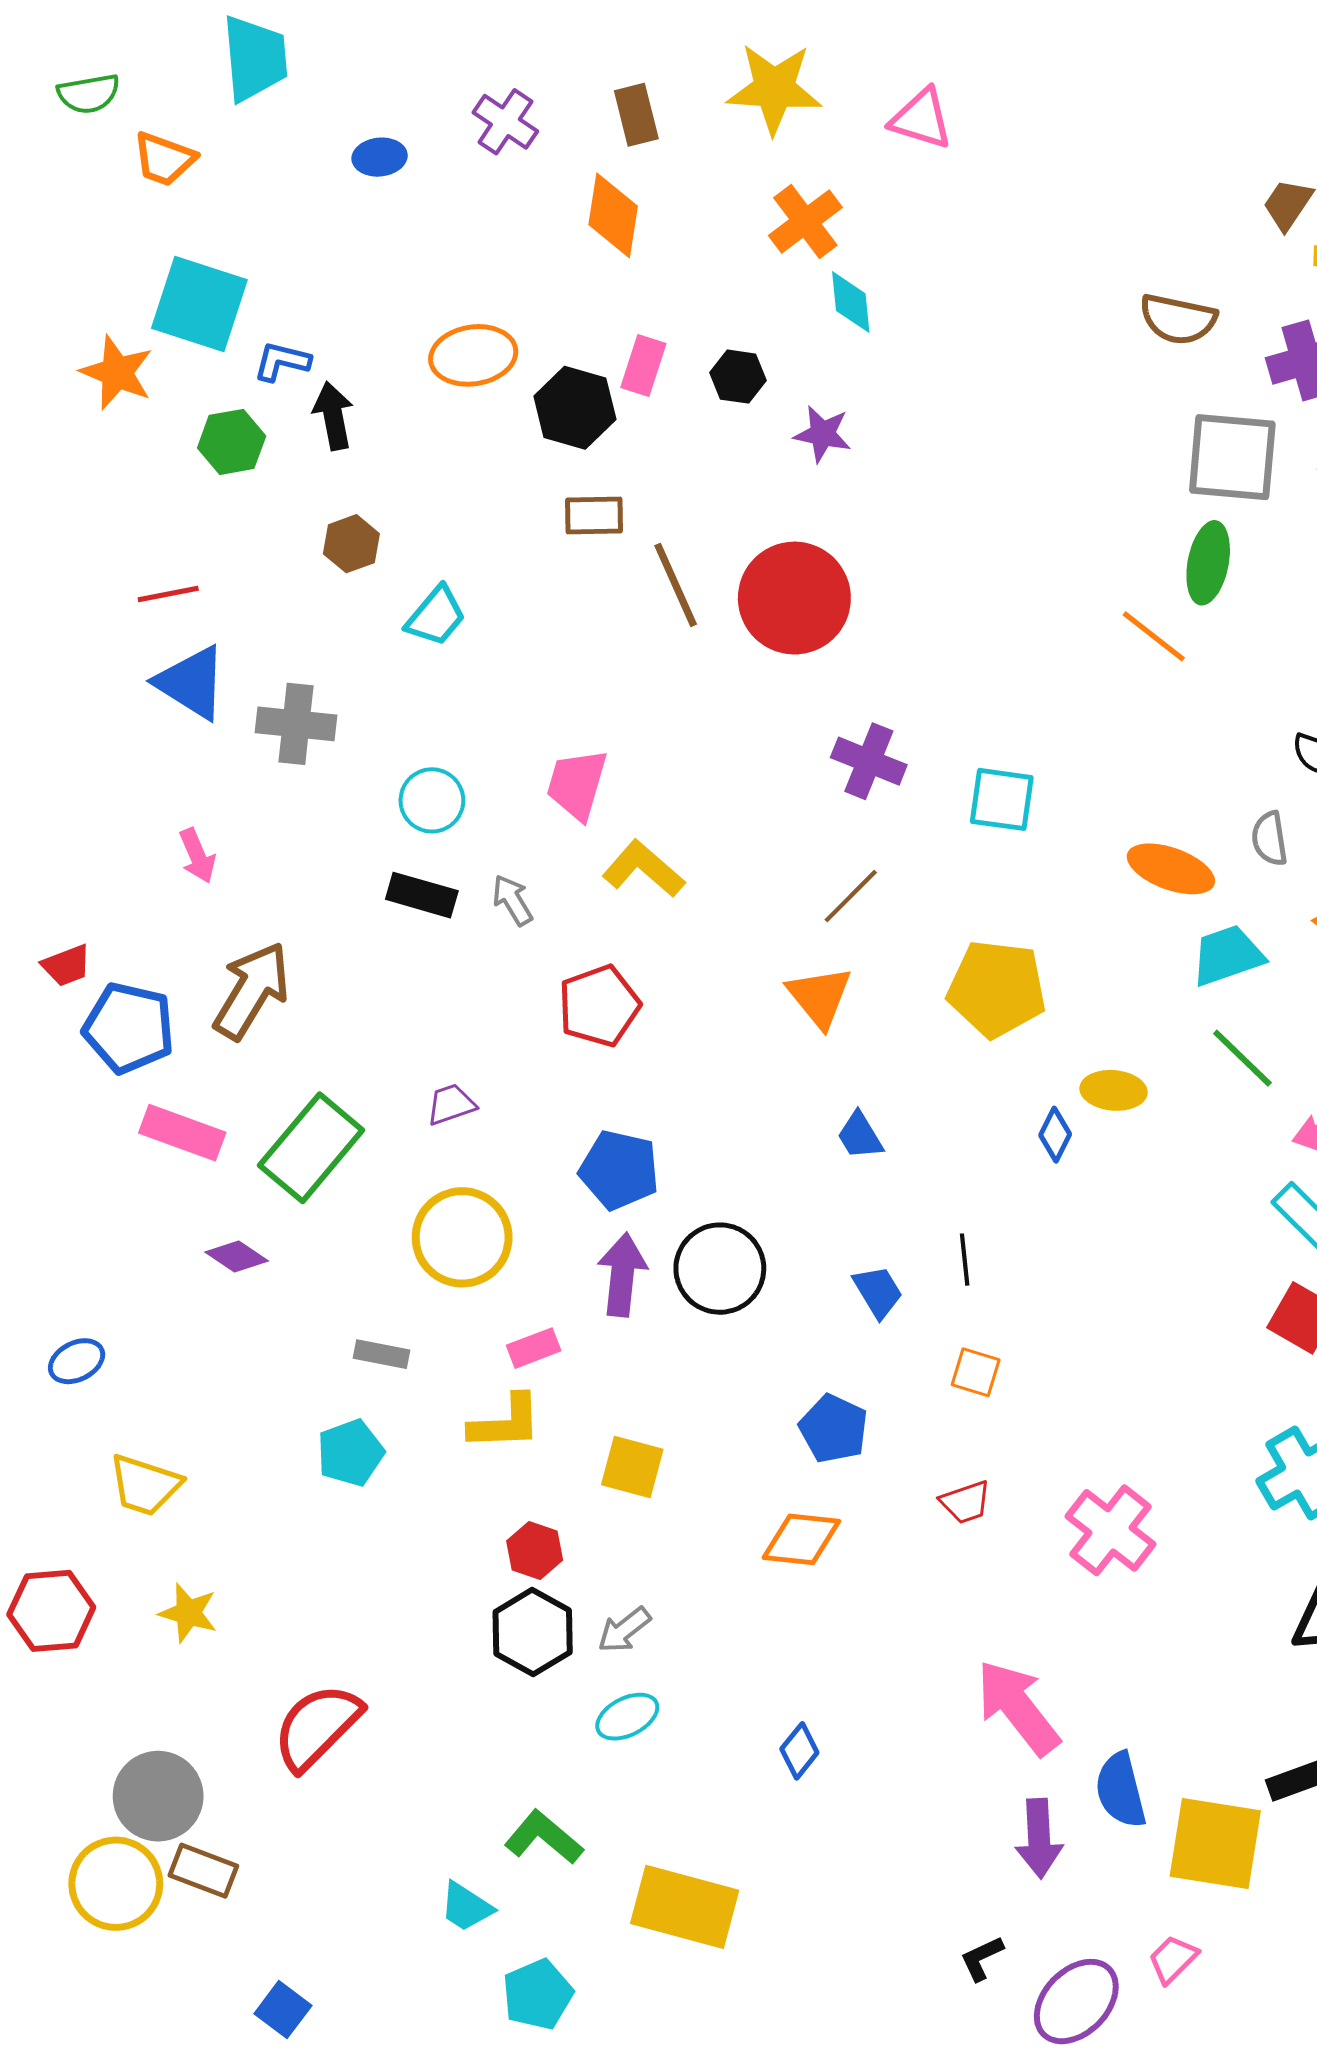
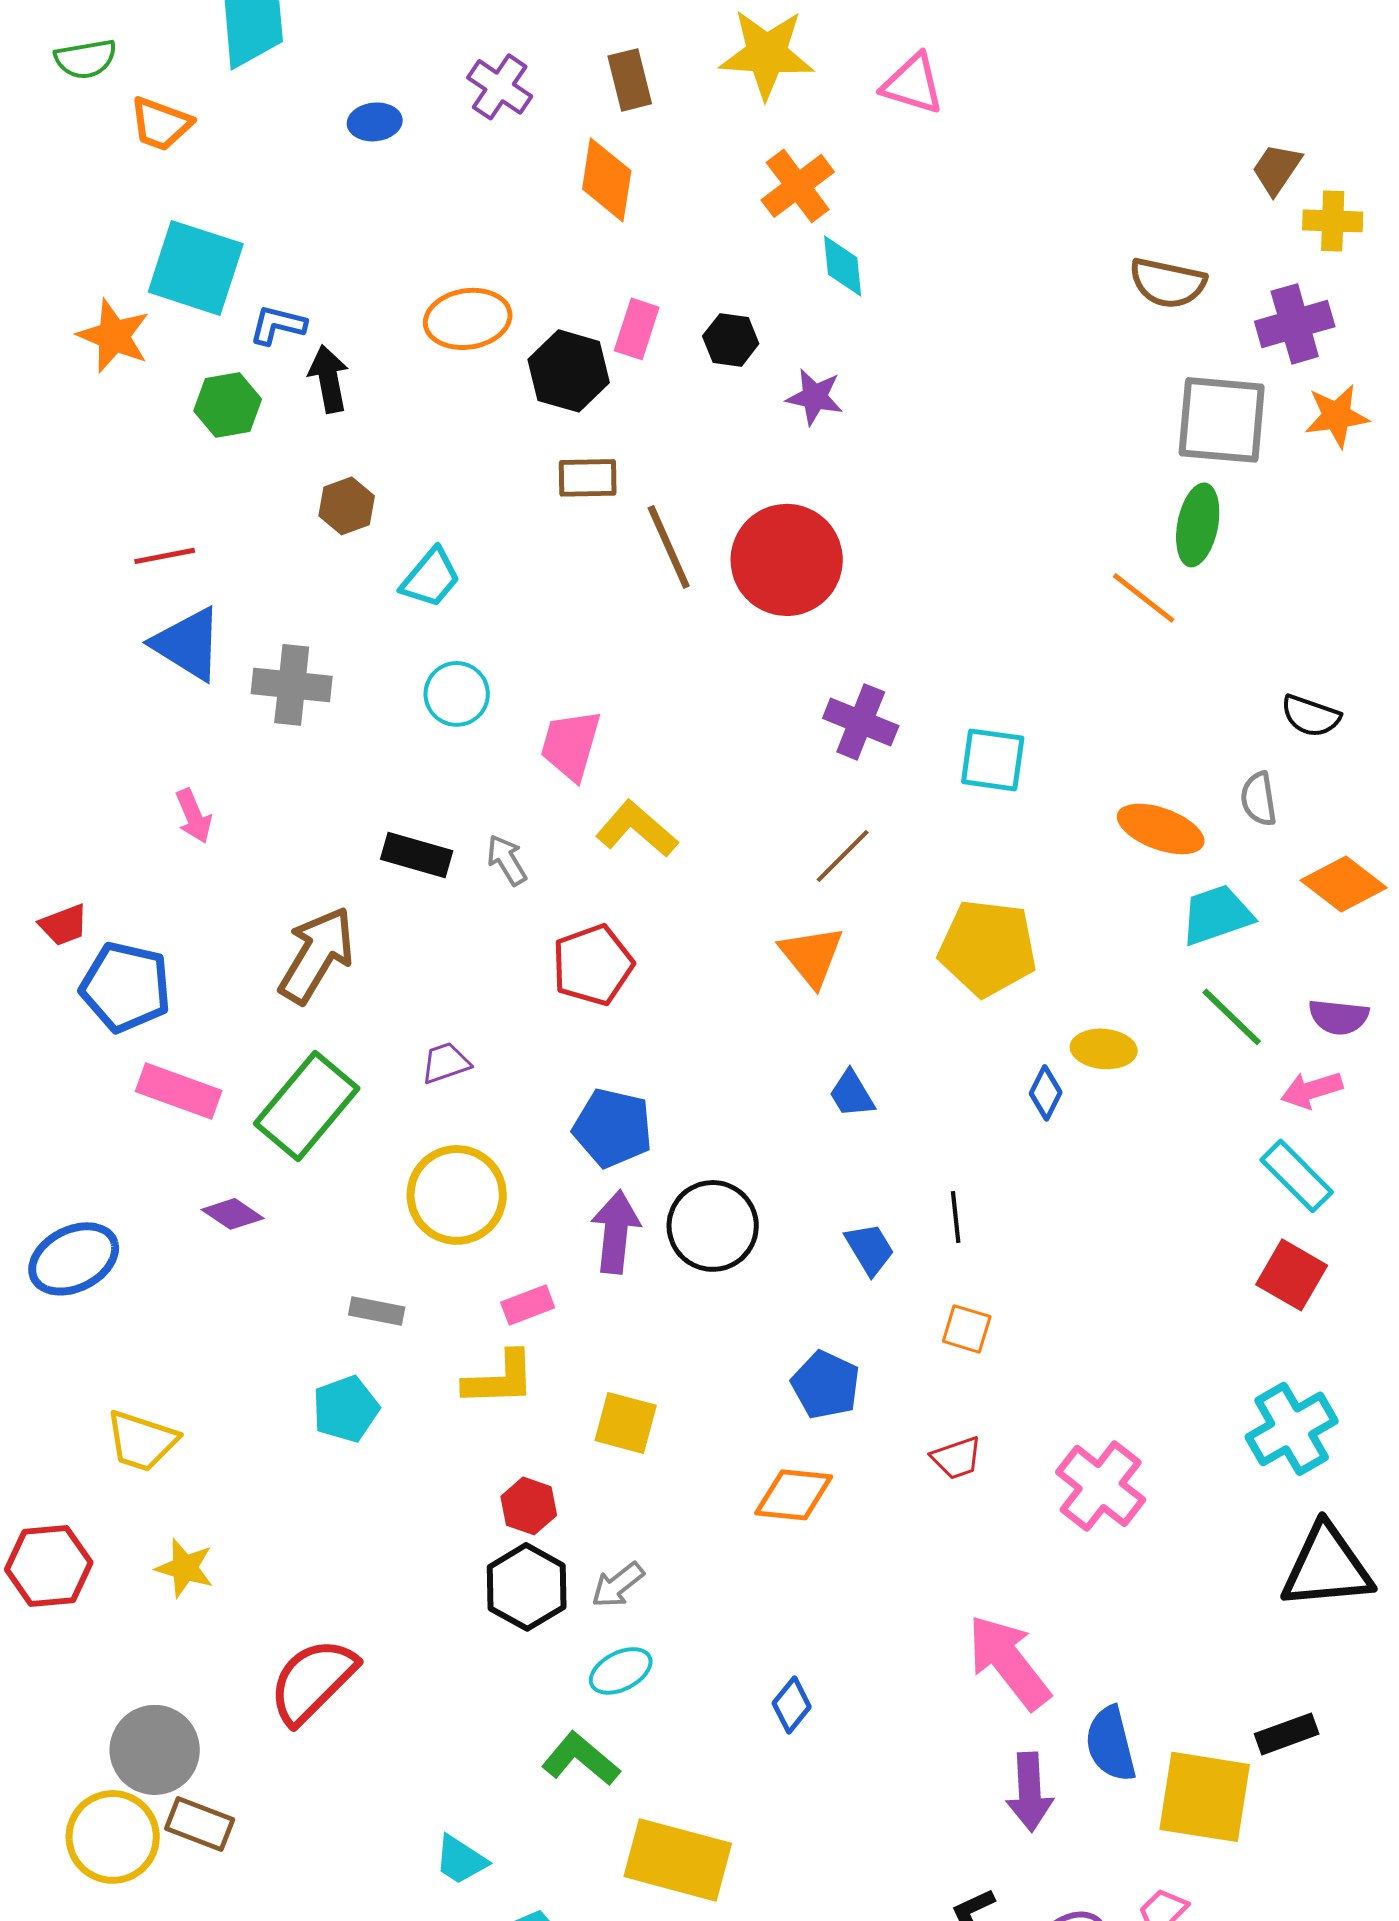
cyan circle: (432, 800) -> (457, 694), moved
brown arrow: (252, 991) -> (317, 955), moved
blue ellipse: (77, 1361) -> (74, 1259), moved, size x1.6
green L-shape: (544, 1837) -> (581, 1759), moved

